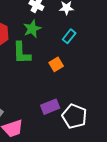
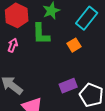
cyan rectangle: (69, 36) -> (87, 18), size x1.6

